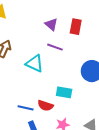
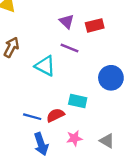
red rectangle: (76, 27) -> (95, 25), turned 63
red semicircle: (45, 106) -> (55, 115), turned 133

